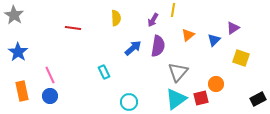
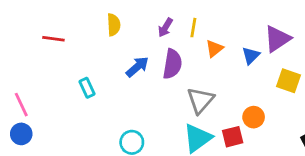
yellow line: (173, 10) -> (193, 28), moved
purple triangle: (233, 28) -> (277, 39), size x1.5
cyan rectangle: (104, 72) -> (87, 88), moved

